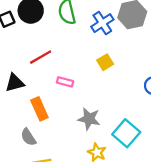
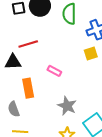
red line: (41, 57) -> (28, 44), moved
yellow square: (105, 62) -> (91, 53), moved

